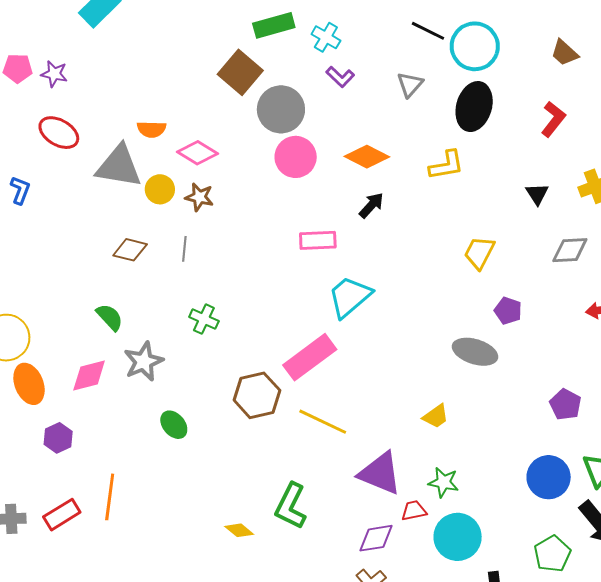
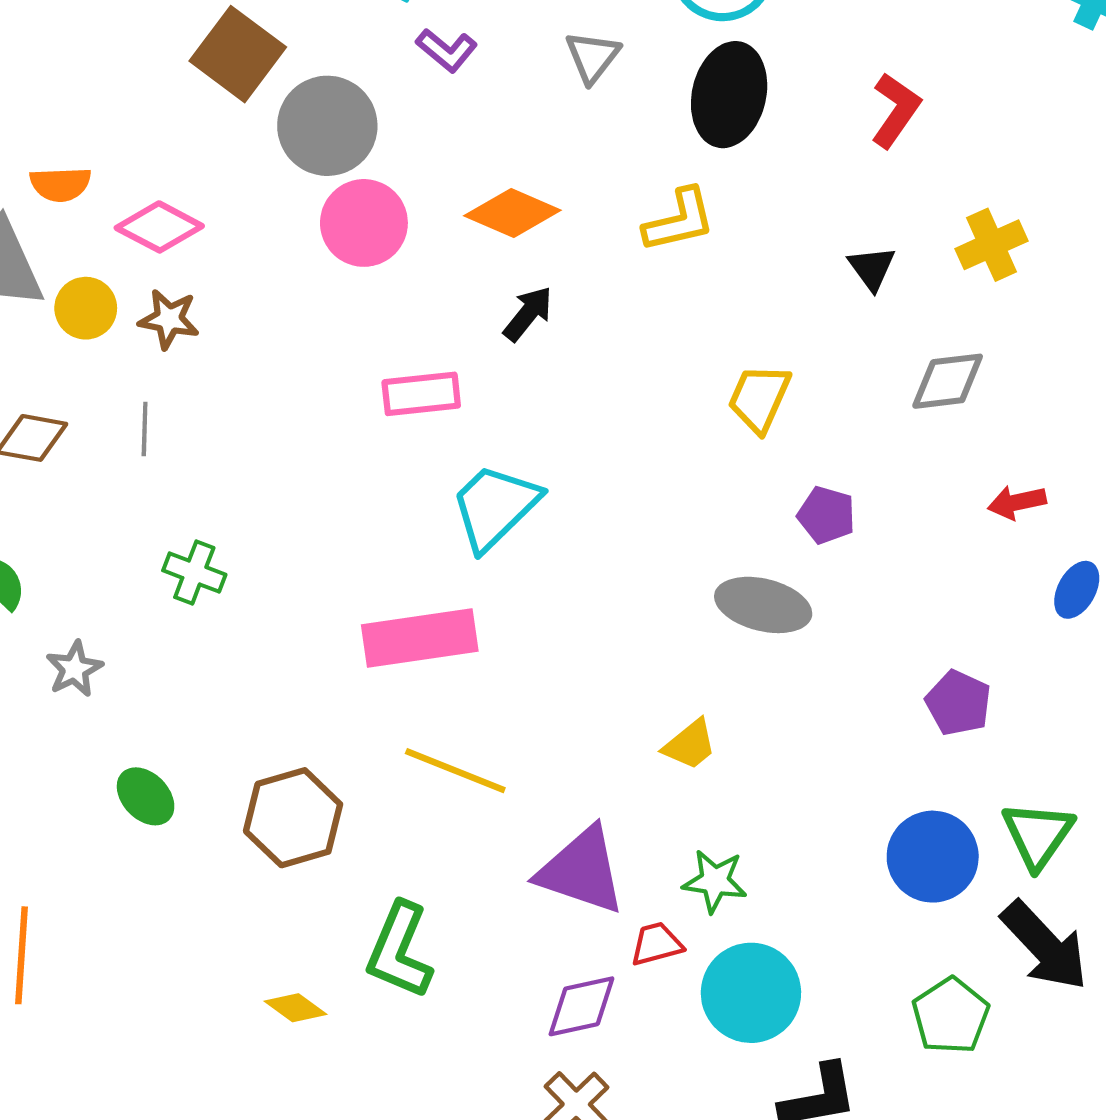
pink rectangle: (310, 357) -> (420, 638), turned 32
gray star: (144, 362) -> (74, 669), size x0.7
brown hexagon: (257, 395) -> (293, 818), moved

